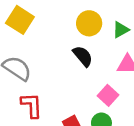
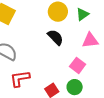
red L-shape: (32, 105) -> (20, 79), turned -90

